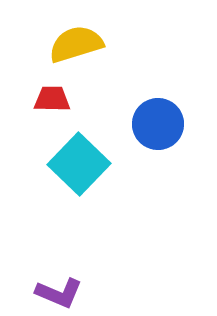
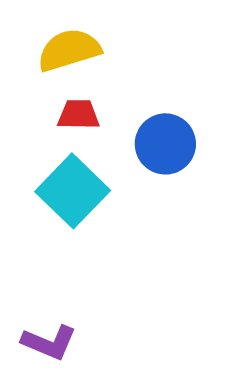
red trapezoid: (52, 99) -> (78, 115), moved

